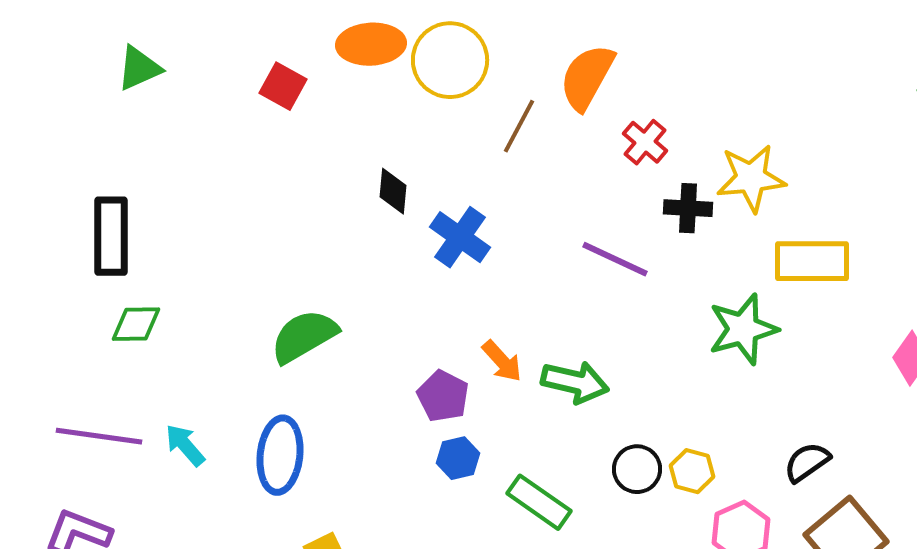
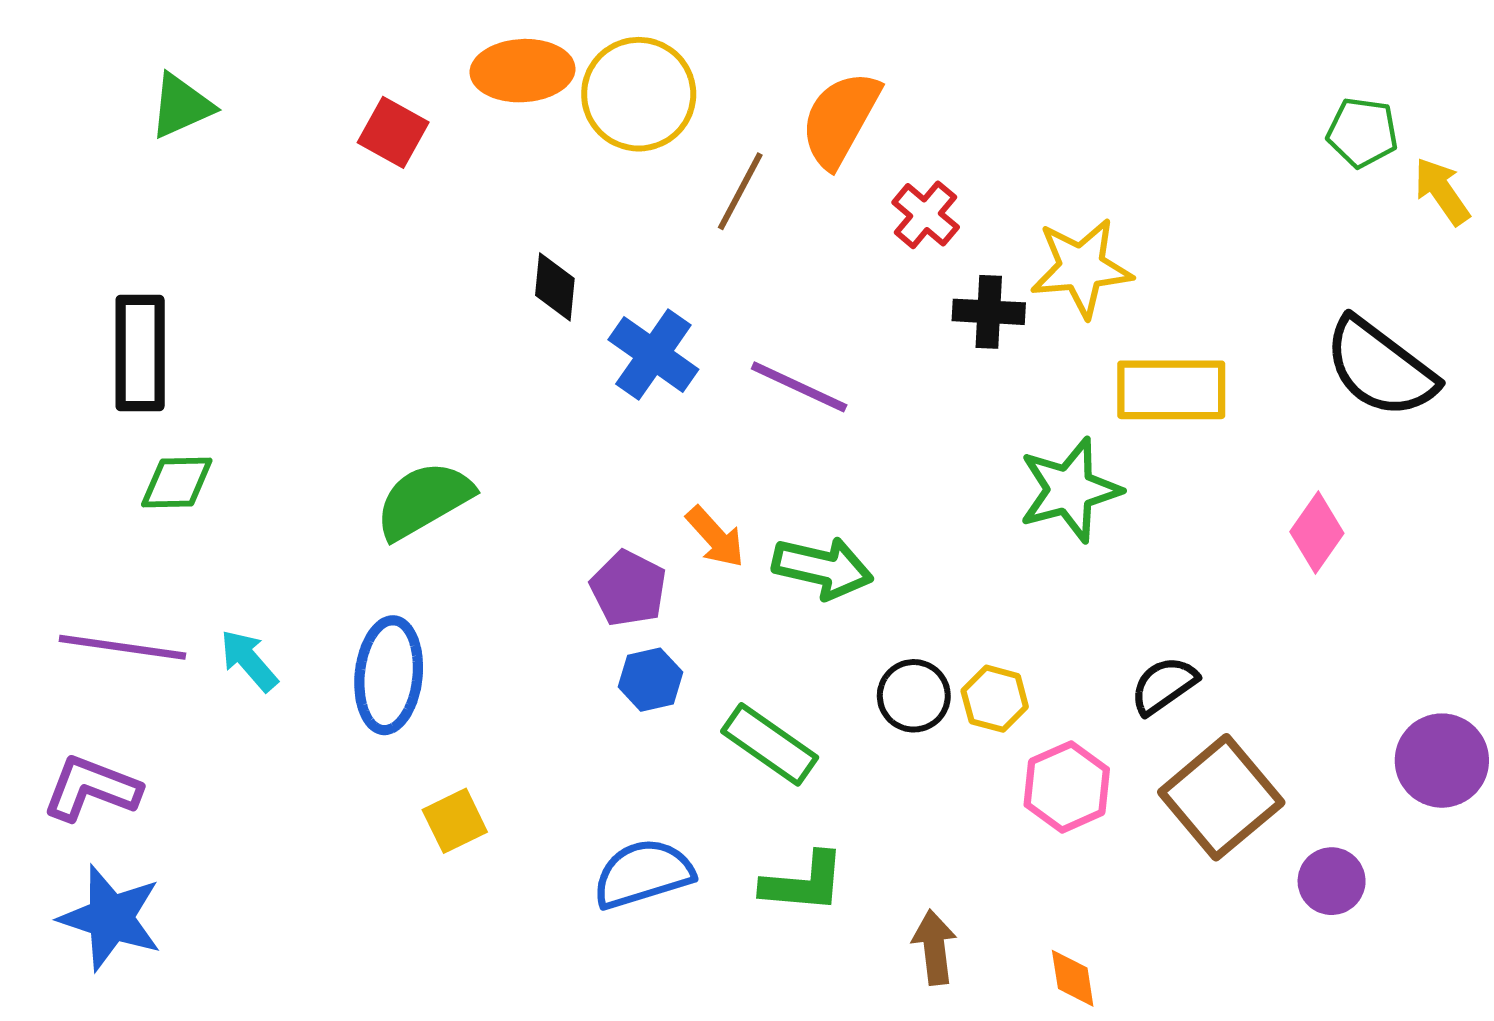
purple line: (615, 259) -> (799, 387), moved

